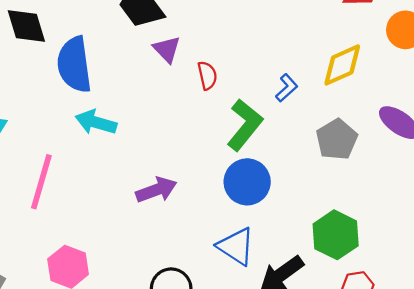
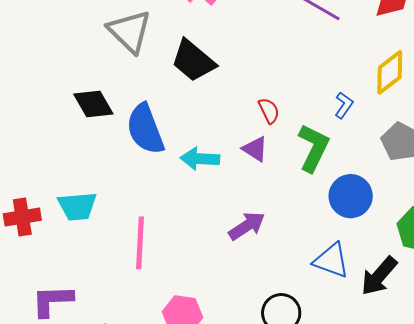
purple triangle: (167, 49) -> (255, 149), moved
cyan arrow: (96, 122) -> (200, 159), moved
blue circle: (247, 182) -> (351, 196), moved

